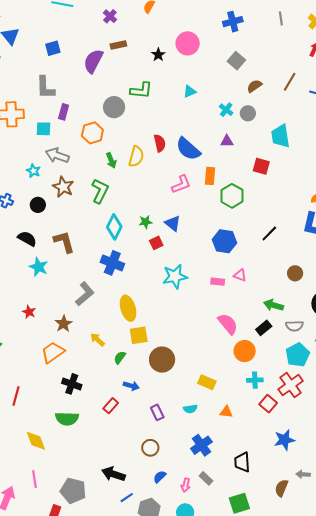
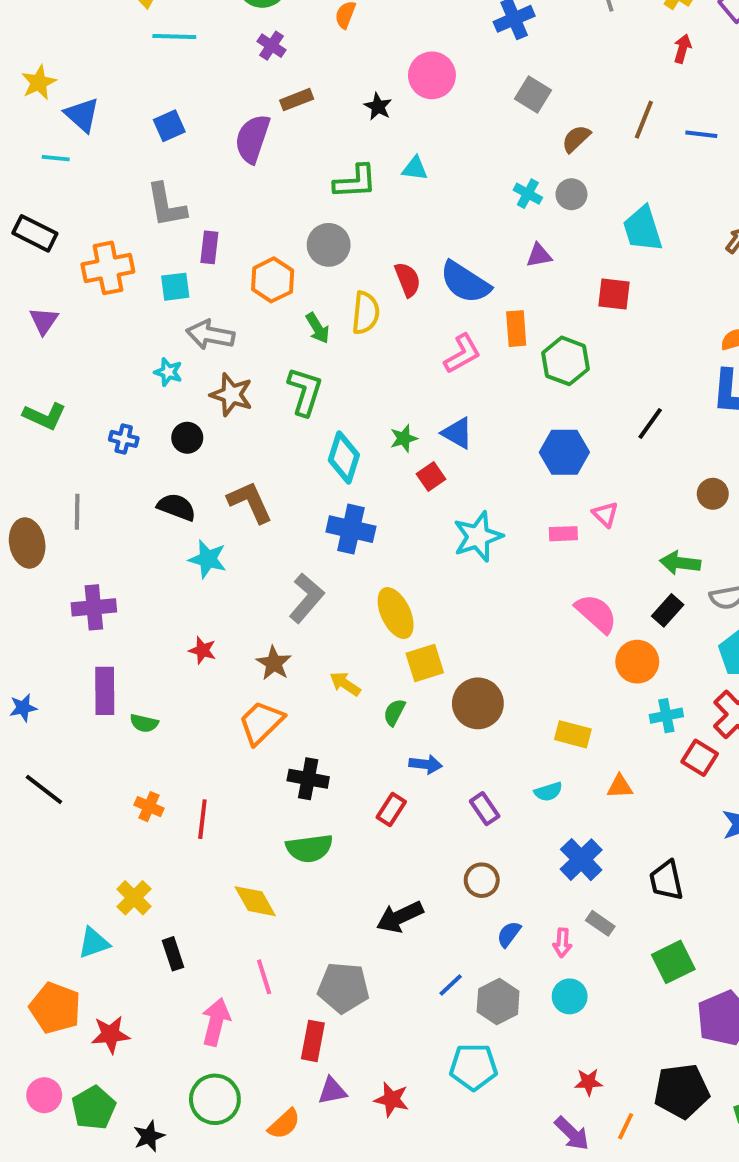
cyan triangle: (190, 91) -> (415, 168), moved, turned 40
gray circle: (114, 107) -> (329, 245), moved
pink triangle: (240, 275) -> (605, 514), turned 32
black arrow: (113, 474) -> (400, 917), moved, turned -35

